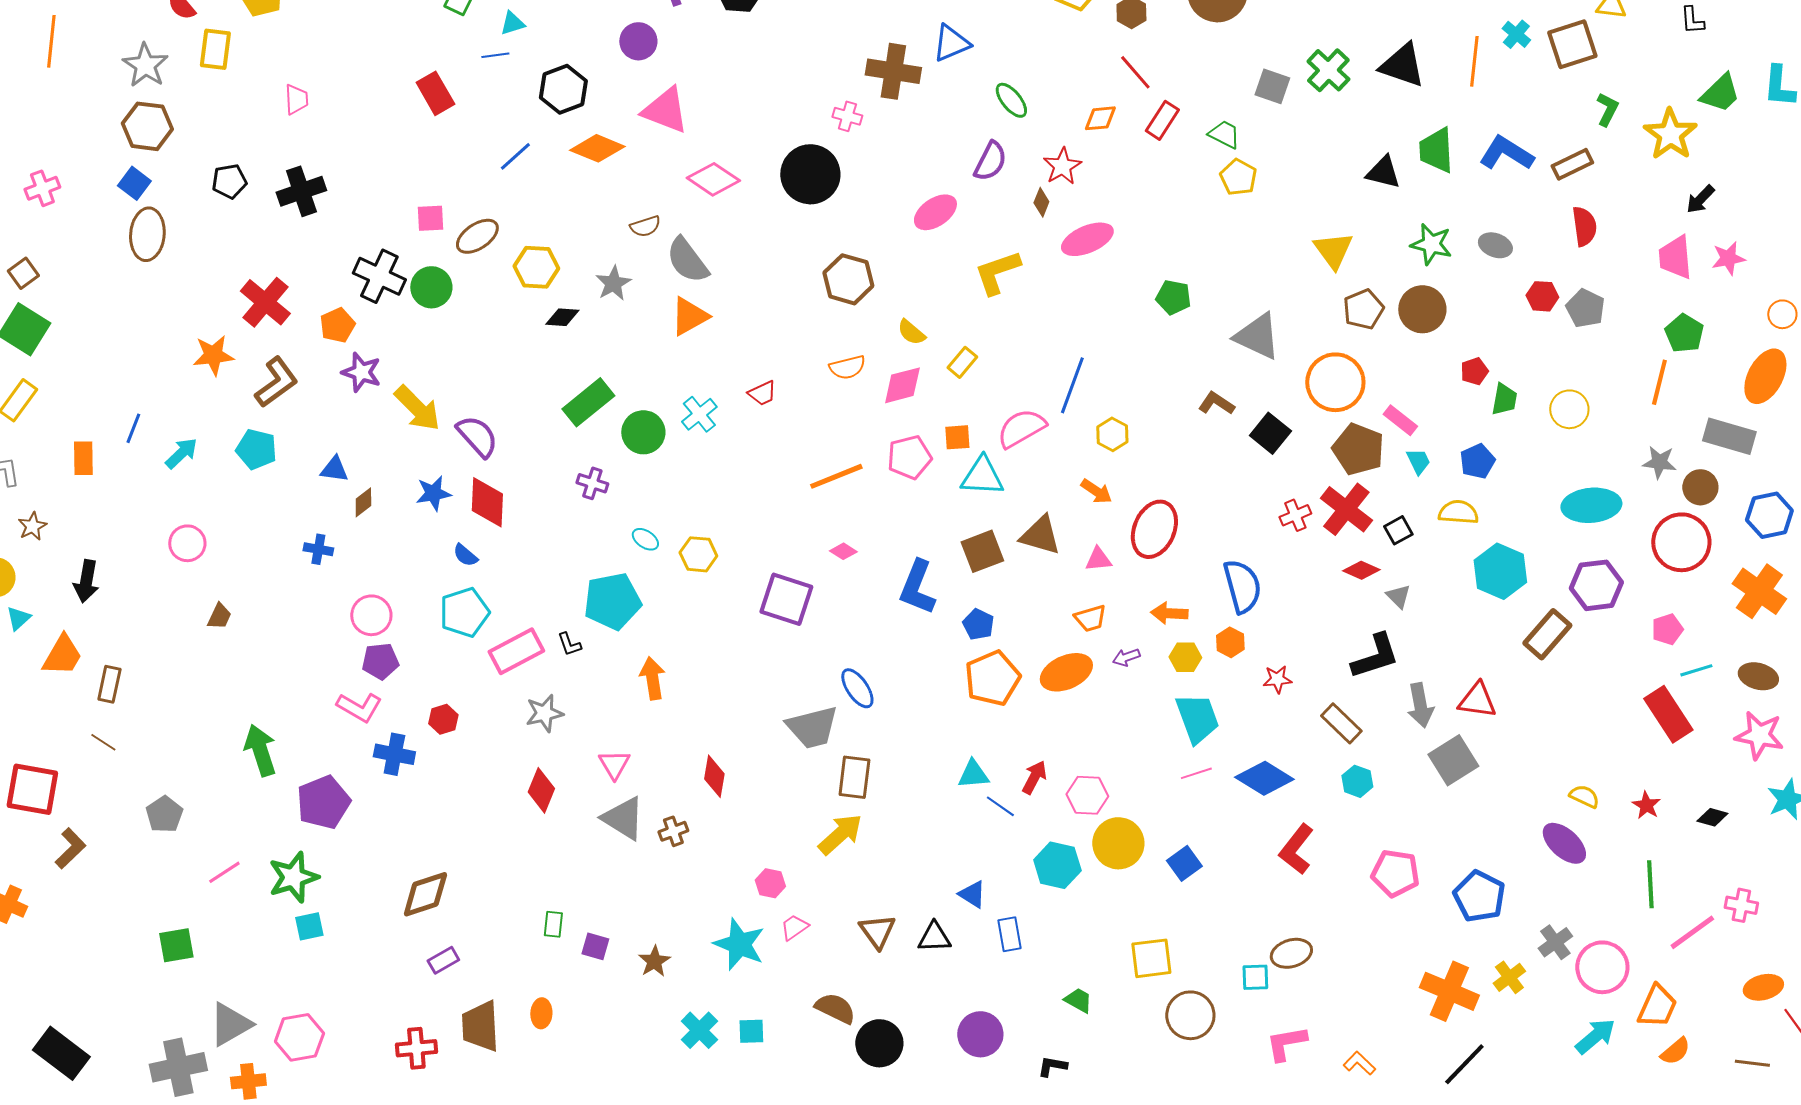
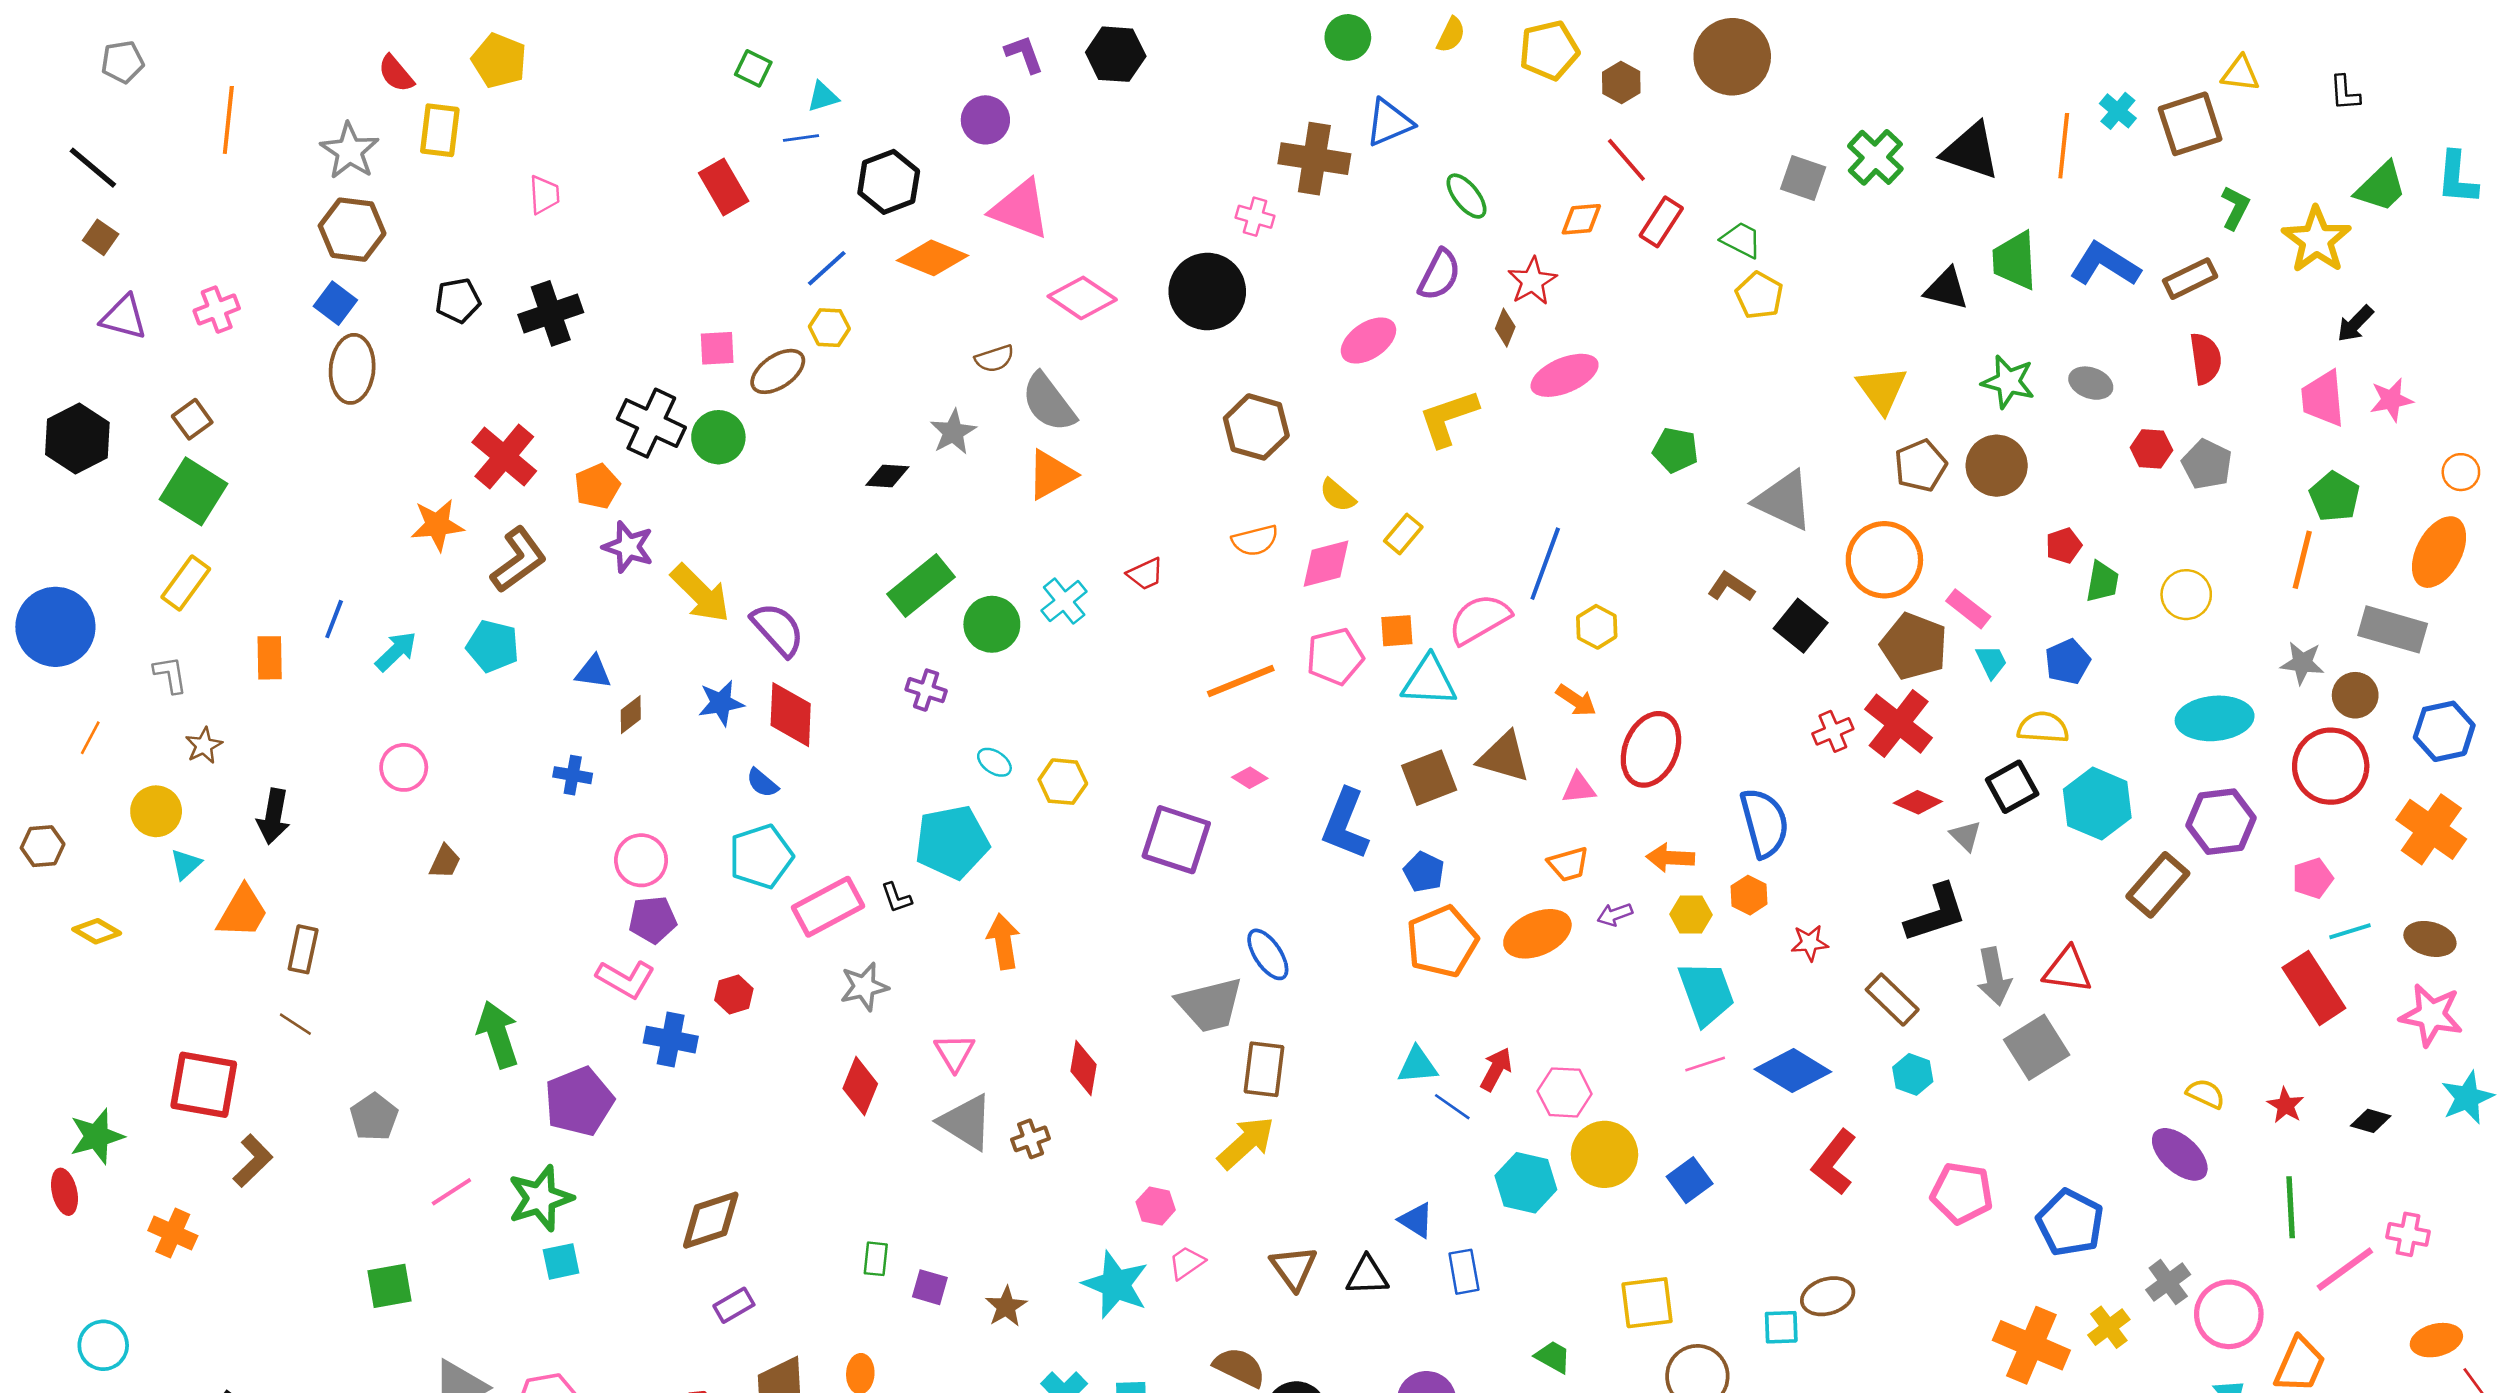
yellow hexagon: (536, 267) -> (829, 328), moved, size x0.7
black square: (1398, 530) -> (2012, 787), moved, size x1.4

